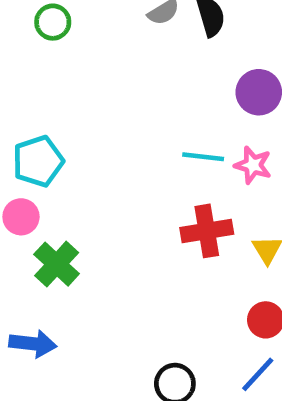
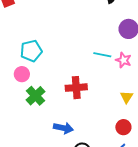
red cross: (207, 231) -> (76, 88), moved
blue arrow: (33, 344) -> (63, 128), moved

